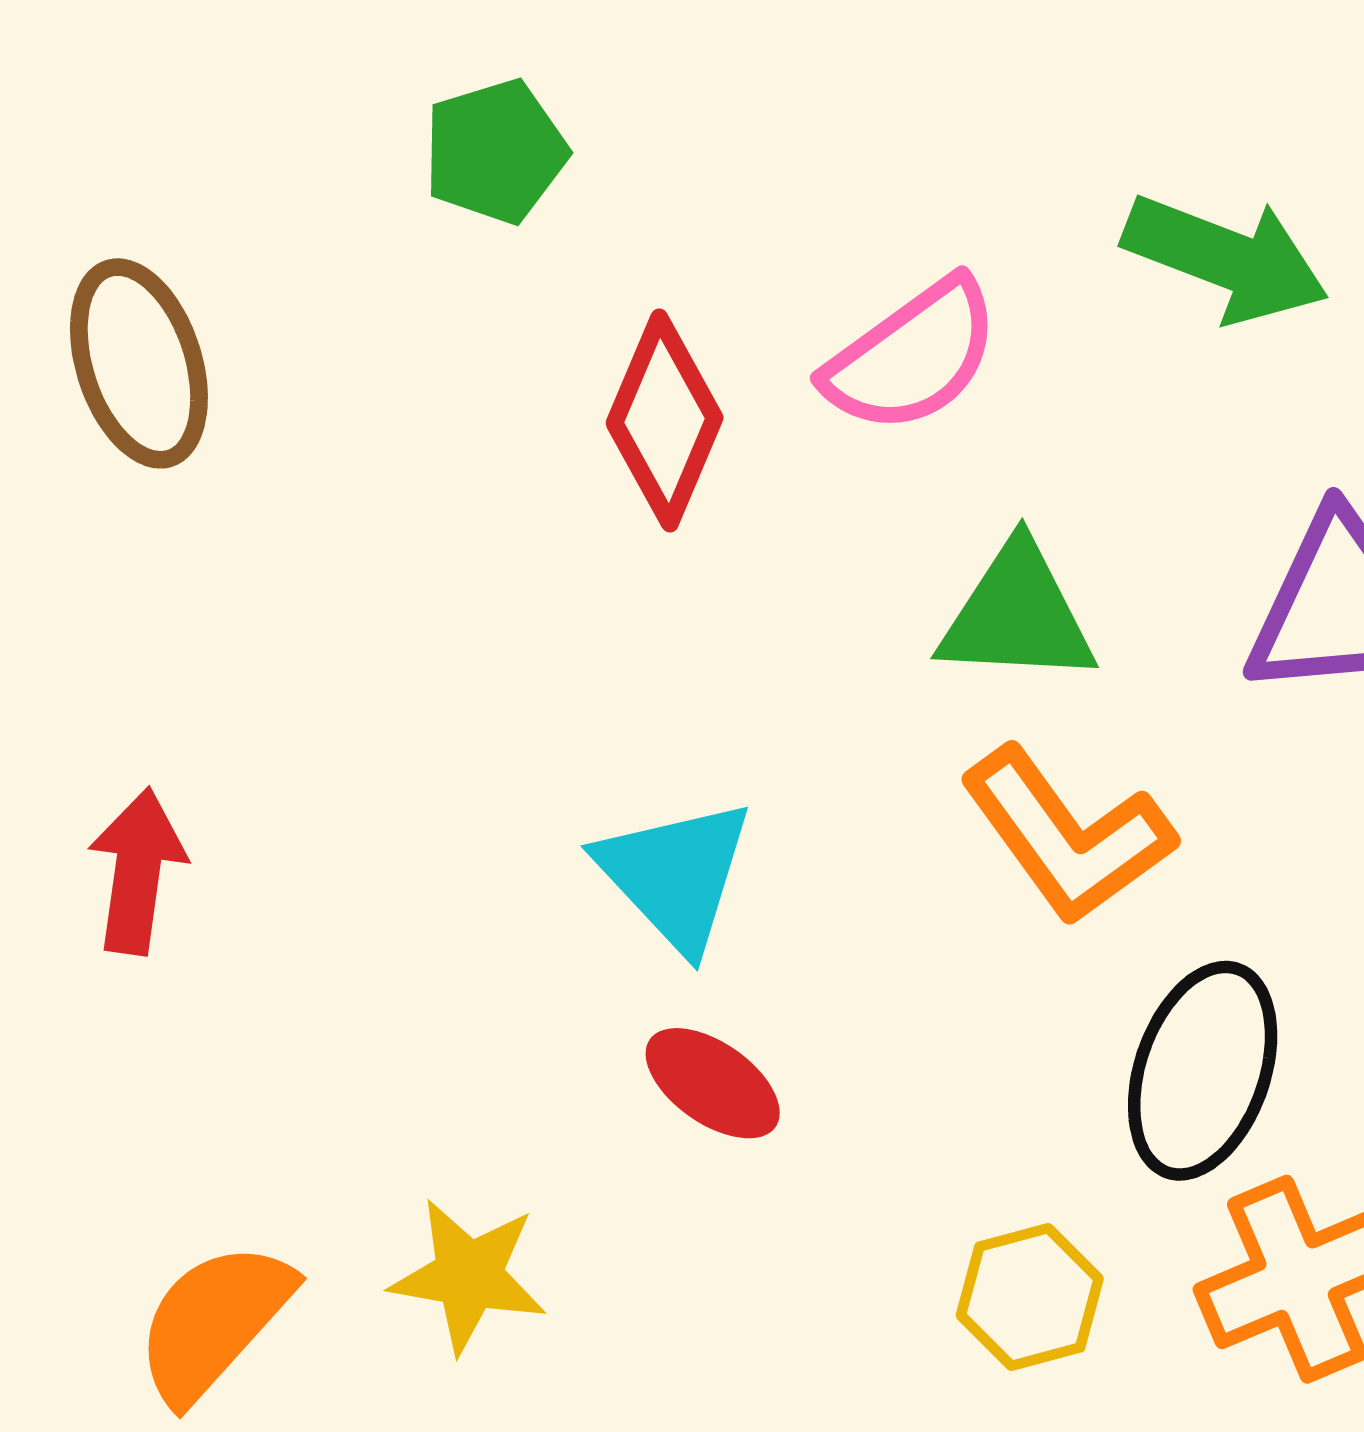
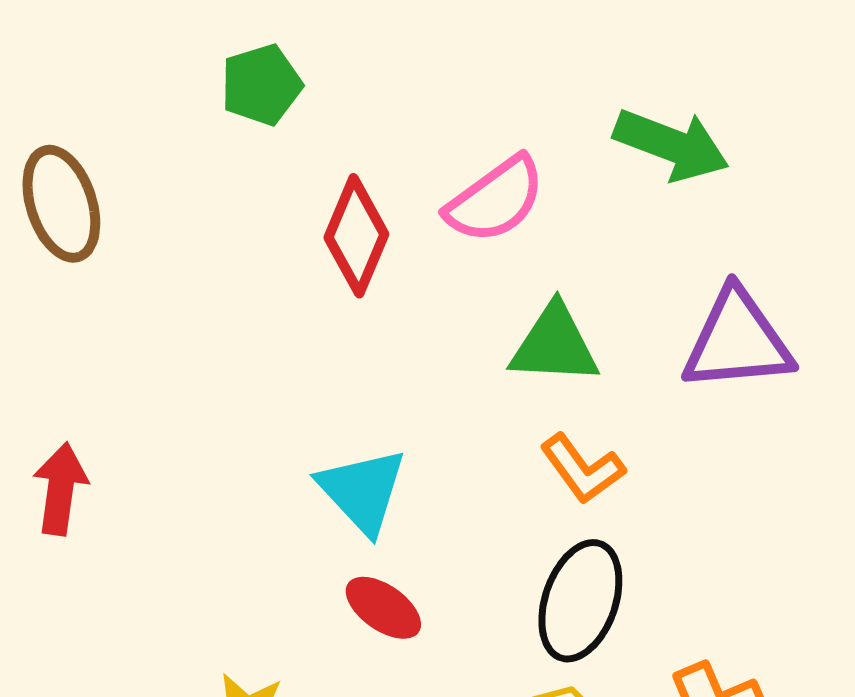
orange L-shape: (1067, 836) -> (582, 469), size x0.7
black ellipse: (1203, 1071) -> (580, 601), moved

